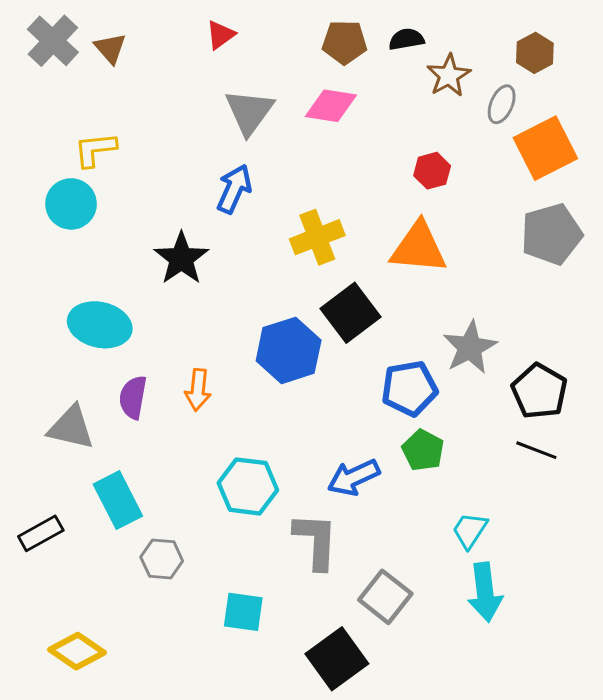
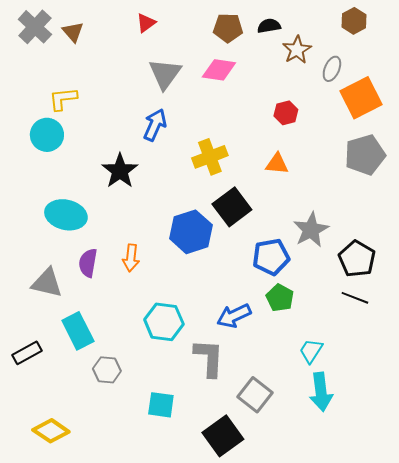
brown hexagon: (535, 53) -> (354, 21), moved
orange triangle: (418, 248) -> (277, 164), size x0.6

